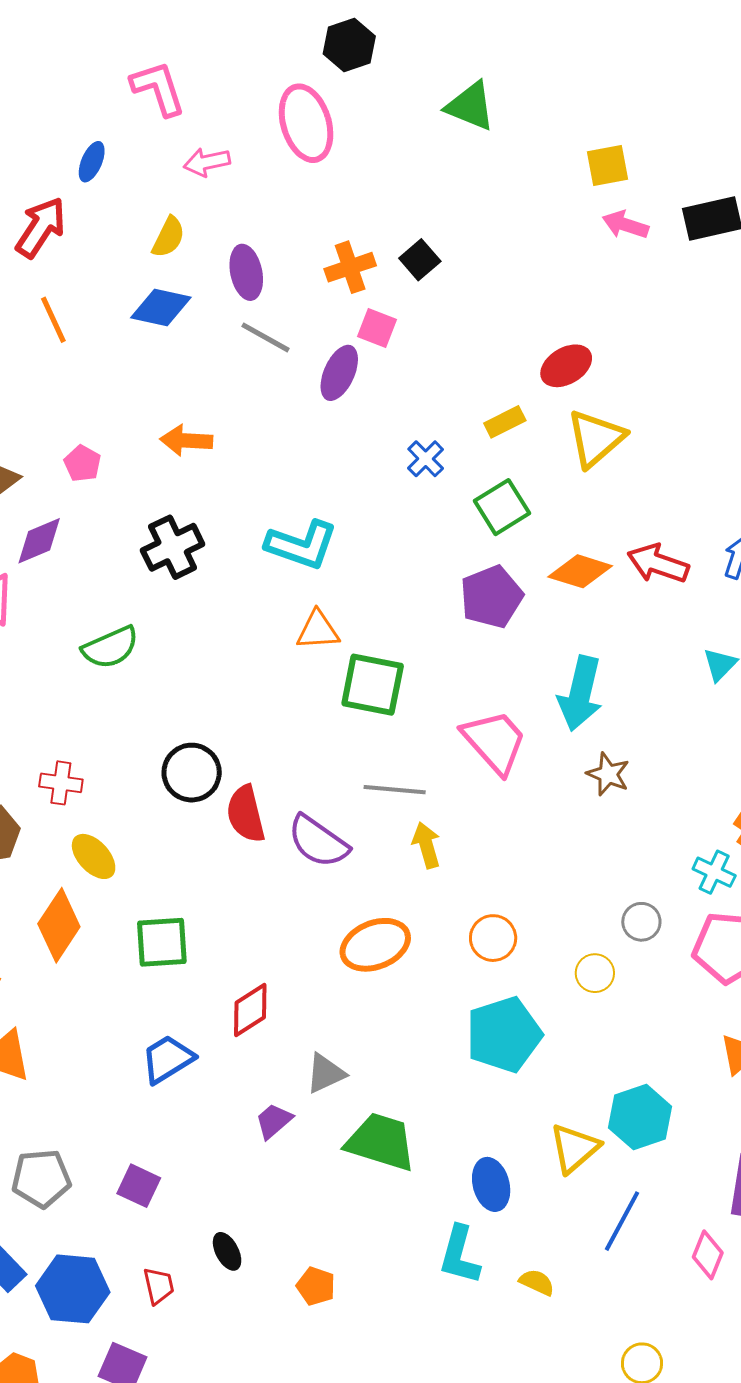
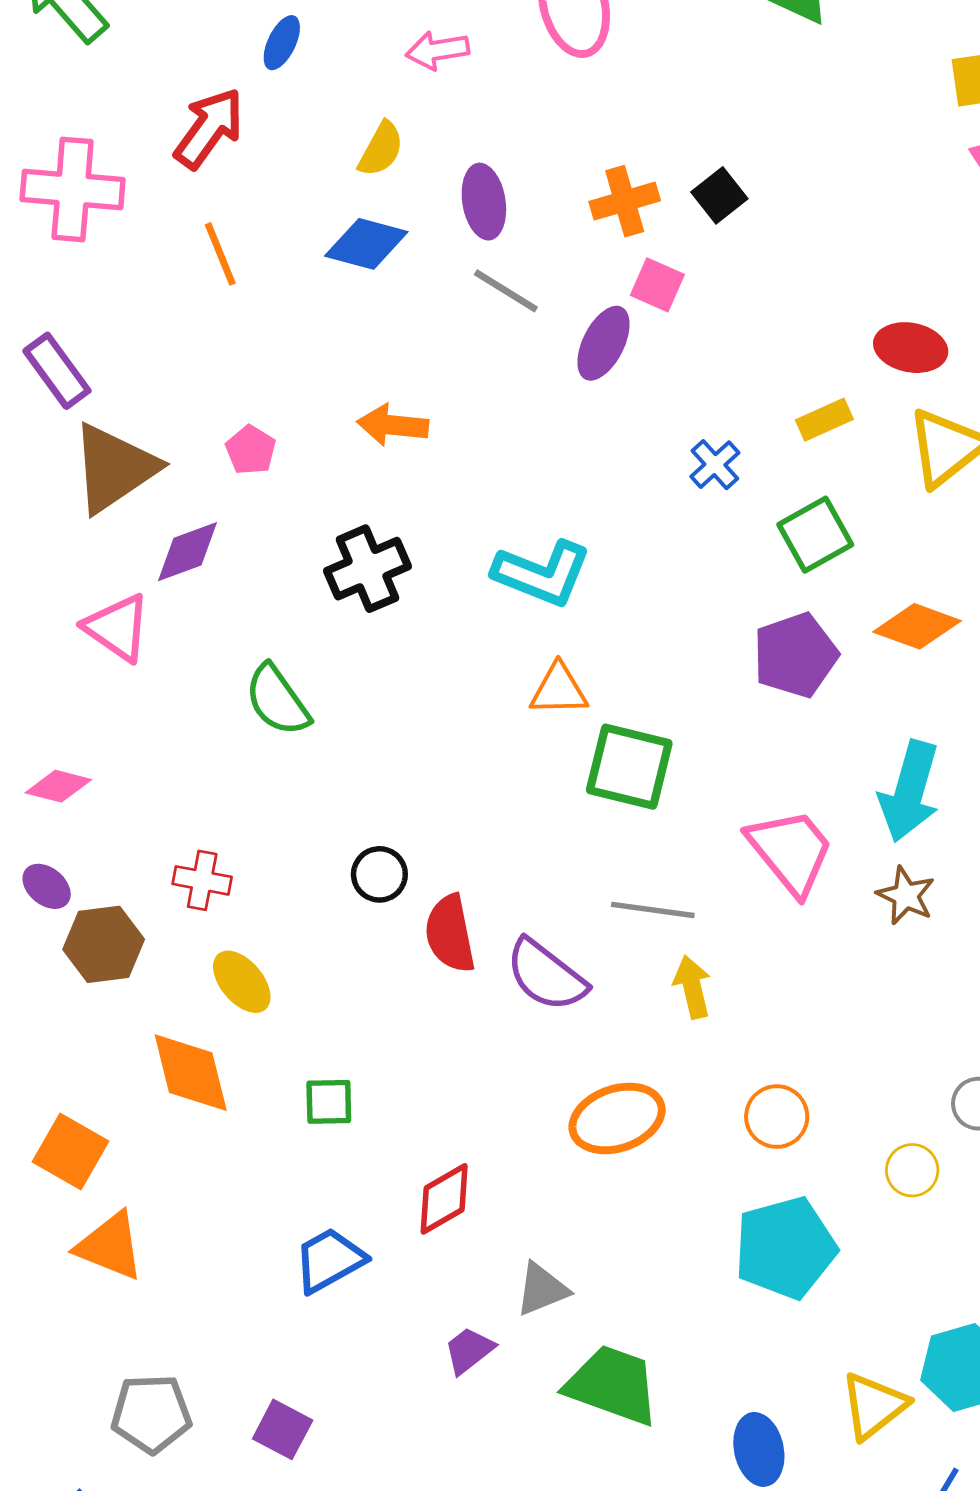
red ellipse: (566, 366) -> (911, 348), turned 39
green semicircle: (110, 647) -> (277, 700), turned 76
black circle: (192, 773) -> (379, 874), size x0.7
brown star: (608, 774) -> (906, 896), moved
orange diamond: (59, 925) -> (191, 1073), turned -50
green square: (162, 942) -> (329, 1102), size x0.7

